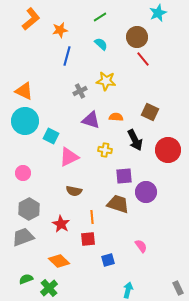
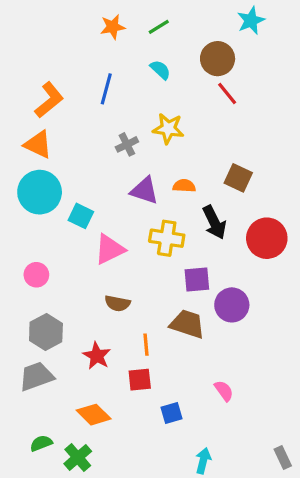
orange L-shape: (31, 19) -> (49, 100), moved
orange star: (60, 30) -> (113, 27), moved
yellow cross: (105, 150) -> (167, 238), size x1.5

